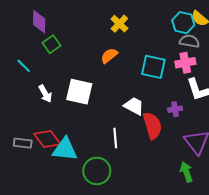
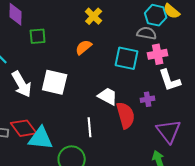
gray semicircle: (189, 41) -> (147, 33), moved
green square: (51, 44) -> (38, 36), moved, turned 30
white arrow: (45, 94) -> (22, 84), size x1.5

